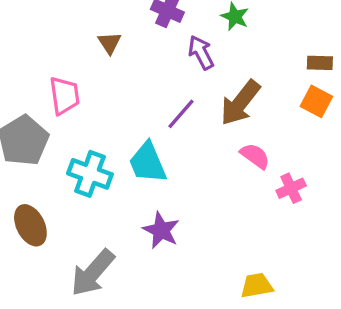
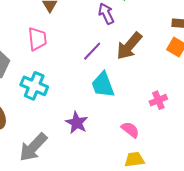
pink trapezoid: (64, 96) -> (37, 39), moved
pink semicircle: (255, 156) -> (130, 130), moved
cyan trapezoid: (148, 163) -> (103, 85), moved

